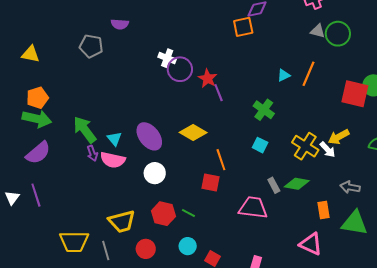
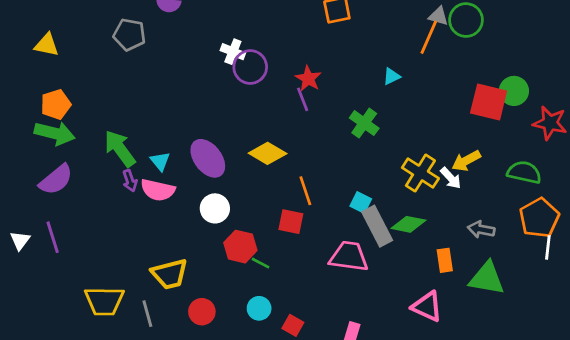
orange line: (308, 74) -> (429, 37), moved
red star: (208, 78) -> (308, 79), moved
cyan square: (260, 145) -> (361, 203), moved
gray rectangle: (274, 185) -> (377, 226), size x1.8
red hexagon: (163, 214) -> (240, 247), moved

